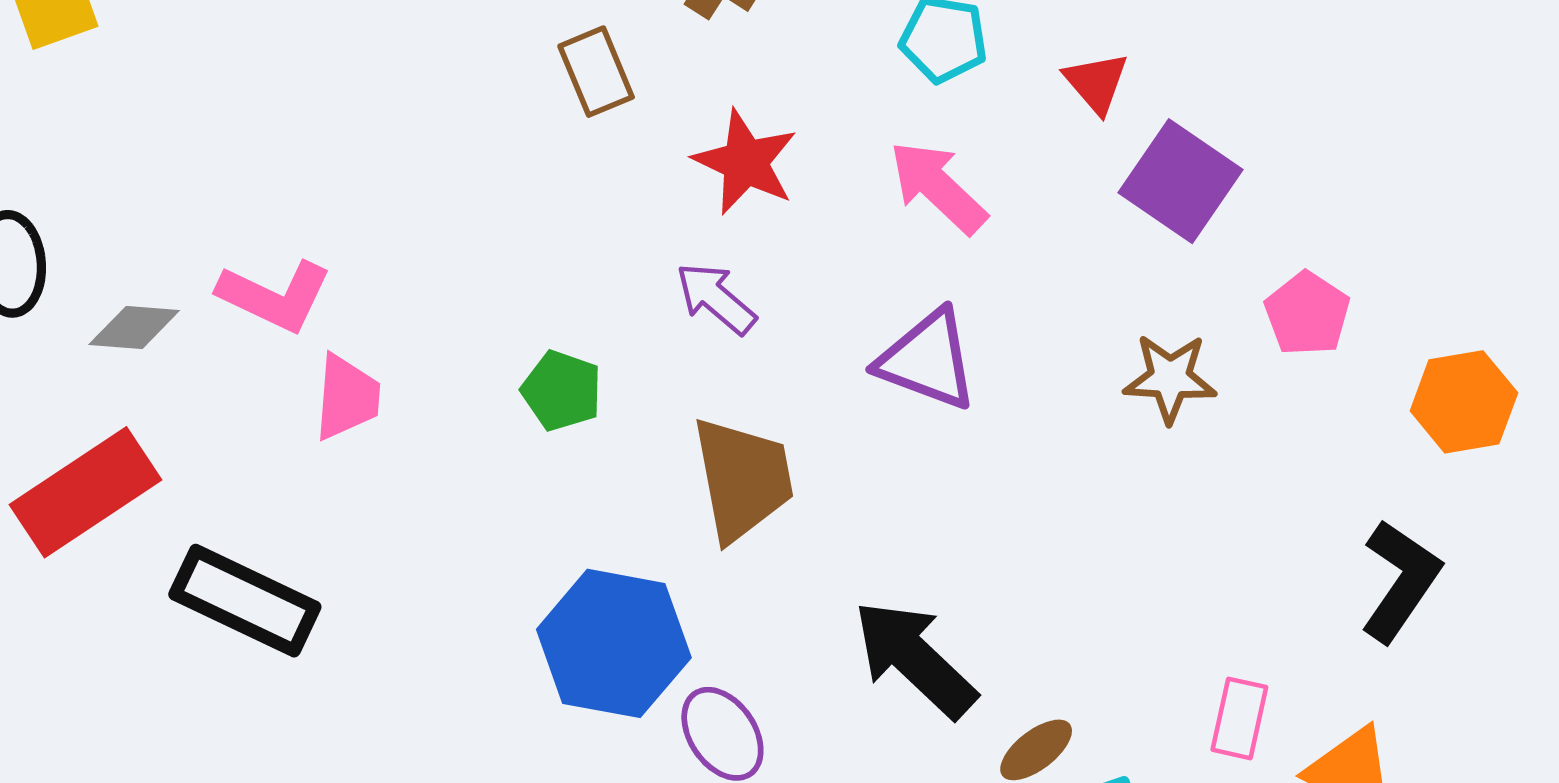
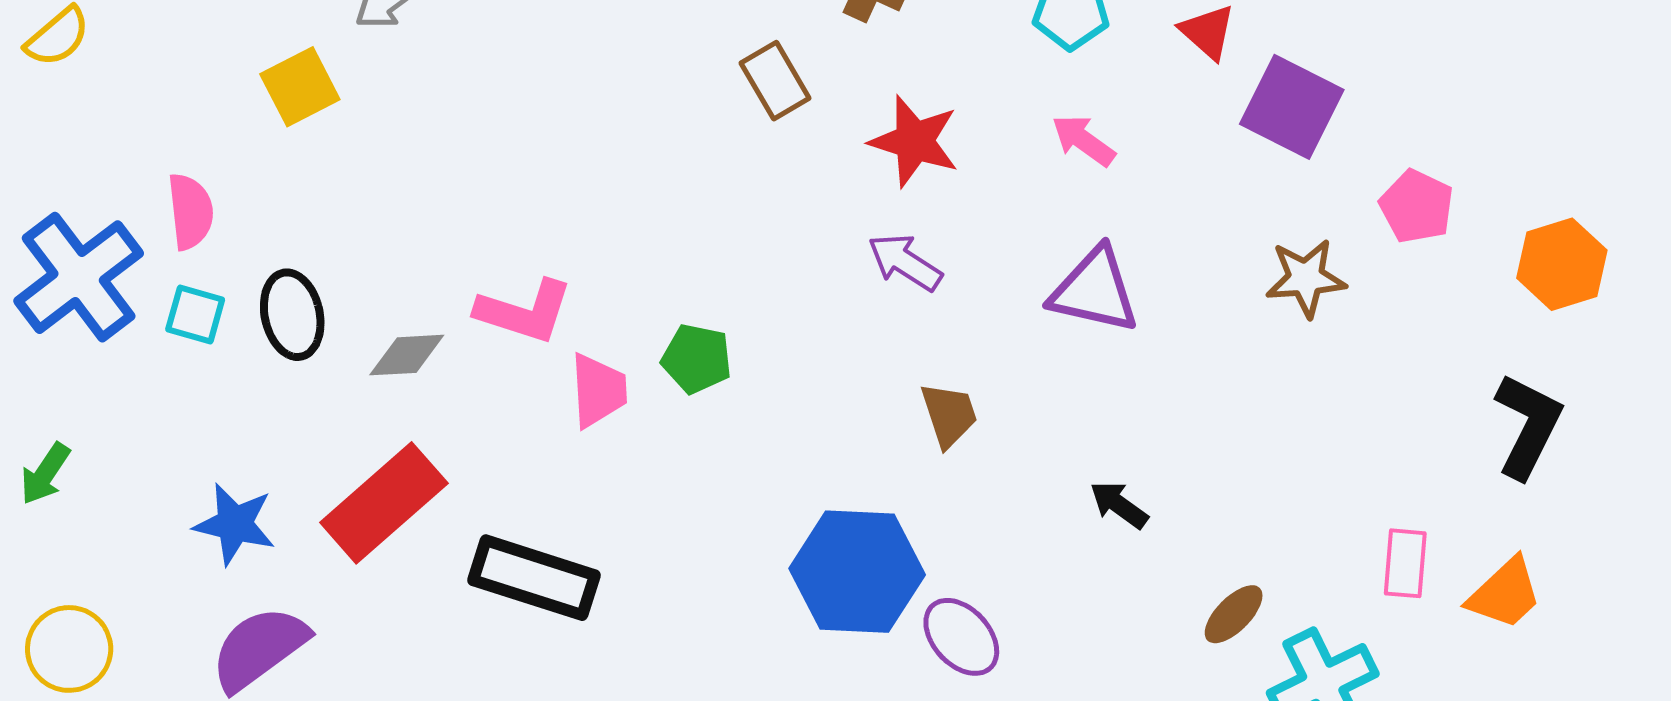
pink arrow: (938, 187) -> (1083, 140), size x0.7
green pentagon: (562, 391) -> (697, 359), moved
brown trapezoid: (743, 479) -> (949, 415), size x0.6
black arrow: (915, 659) -> (1119, 505), moved, size x0.5

